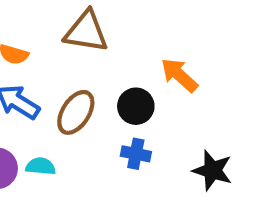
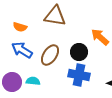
blue cross: (136, 154) -> (79, 75), size x1.5

